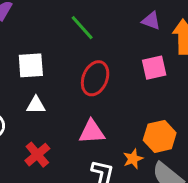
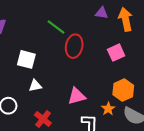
white square: (31, 65) -> (26, 59), turned 30
pink square: (154, 68) -> (116, 53), moved
red ellipse: (95, 78) -> (74, 46), moved

